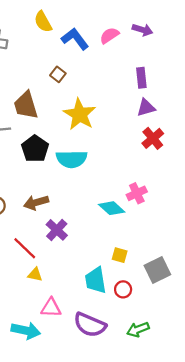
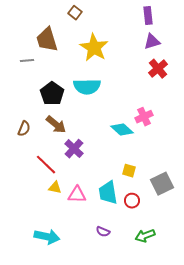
black pentagon: (35, 149) -> (52, 94), moved
brown arrow: (36, 202) -> (56, 125), turned -125
pink triangle: (51, 308) -> (77, 195), moved
purple semicircle: (90, 325) -> (103, 232), size x0.5

